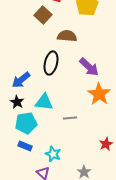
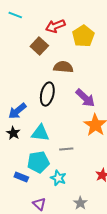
cyan pentagon: (26, 123) -> (38, 162), moved
cyan star: (53, 154) -> (58, 178), moved

